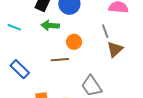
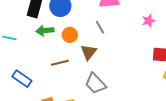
orange circle: (74, 42) -> (70, 35), moved
brown triangle: (115, 49) -> (89, 52), moved

